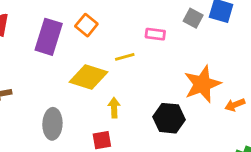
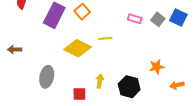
pink rectangle: (155, 34) -> (135, 19), moved
orange star: (202, 84) -> (157, 67), size x0.6
yellow arrow: (114, 108) -> (100, 81), moved

